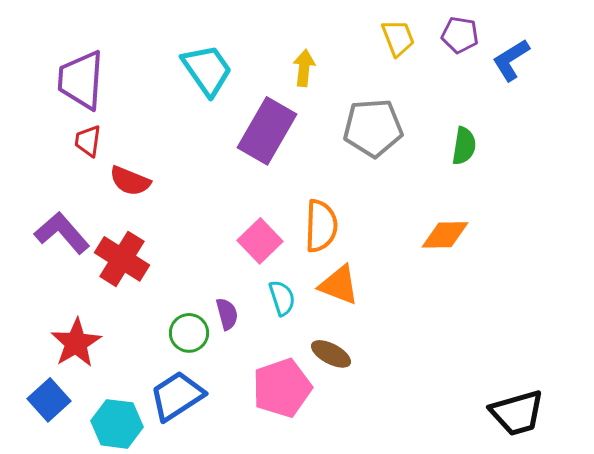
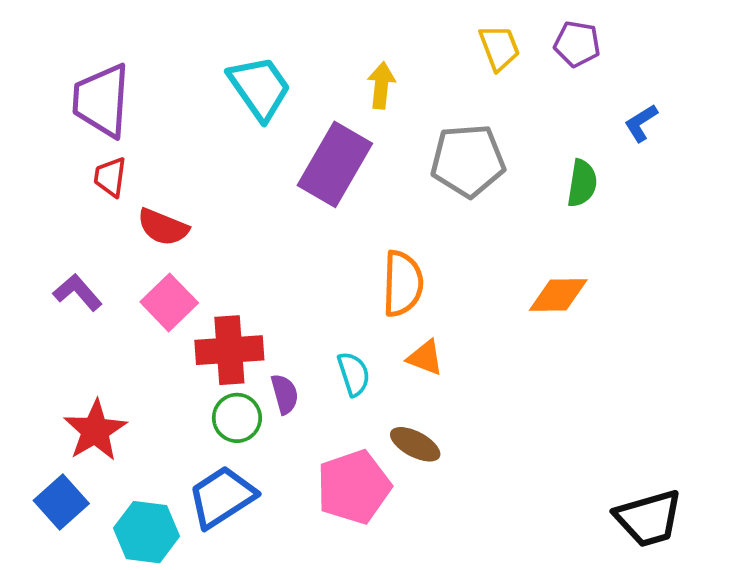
blue L-shape: (511, 60) -> (641, 123), moved, size x0.7
purple L-shape: (62, 233) -> (78, 292), size x0.7
pink square: (260, 241) -> (169, 302), moved
red cross: (122, 259) -> (229, 350), moved, turned -36
orange triangle: (339, 285) -> (425, 358), size x0.7

